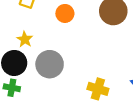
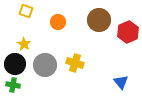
yellow cross: (98, 89) -> (75, 63), moved

